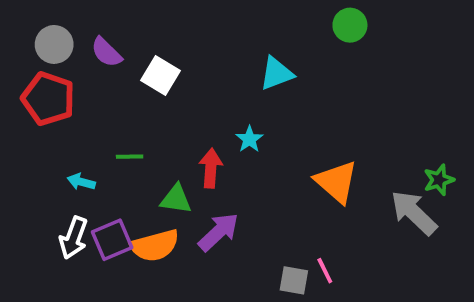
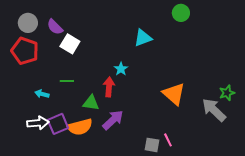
white square: (160, 75) -> (70, 44), moved
cyan star: (249, 139) -> (121, 69), moved
white arrow: (73, 238) -> (38, 123), turned -115

